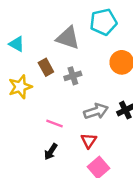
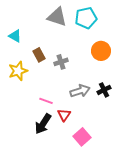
gray triangle: (68, 38) -> (57, 17), moved
red triangle: (89, 141) -> (64, 115), moved
black arrow: (51, 152) -> (43, 124), size x1.5

